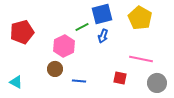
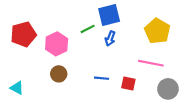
yellow pentagon: (140, 18) -> (157, 31), moved
pink hexagon: (64, 46) -> (57, 44), moved
blue line: (79, 81) -> (102, 78), moved

